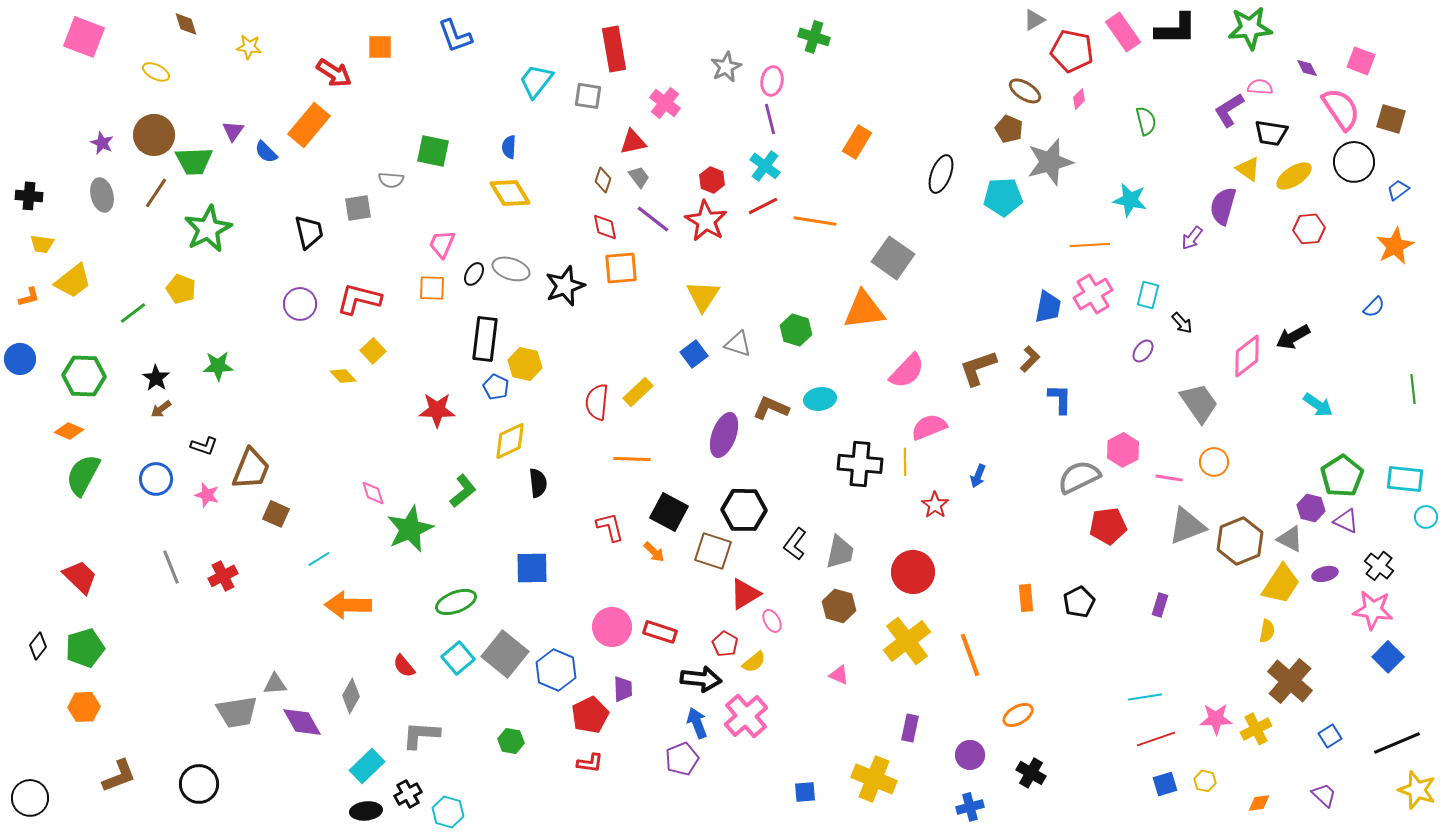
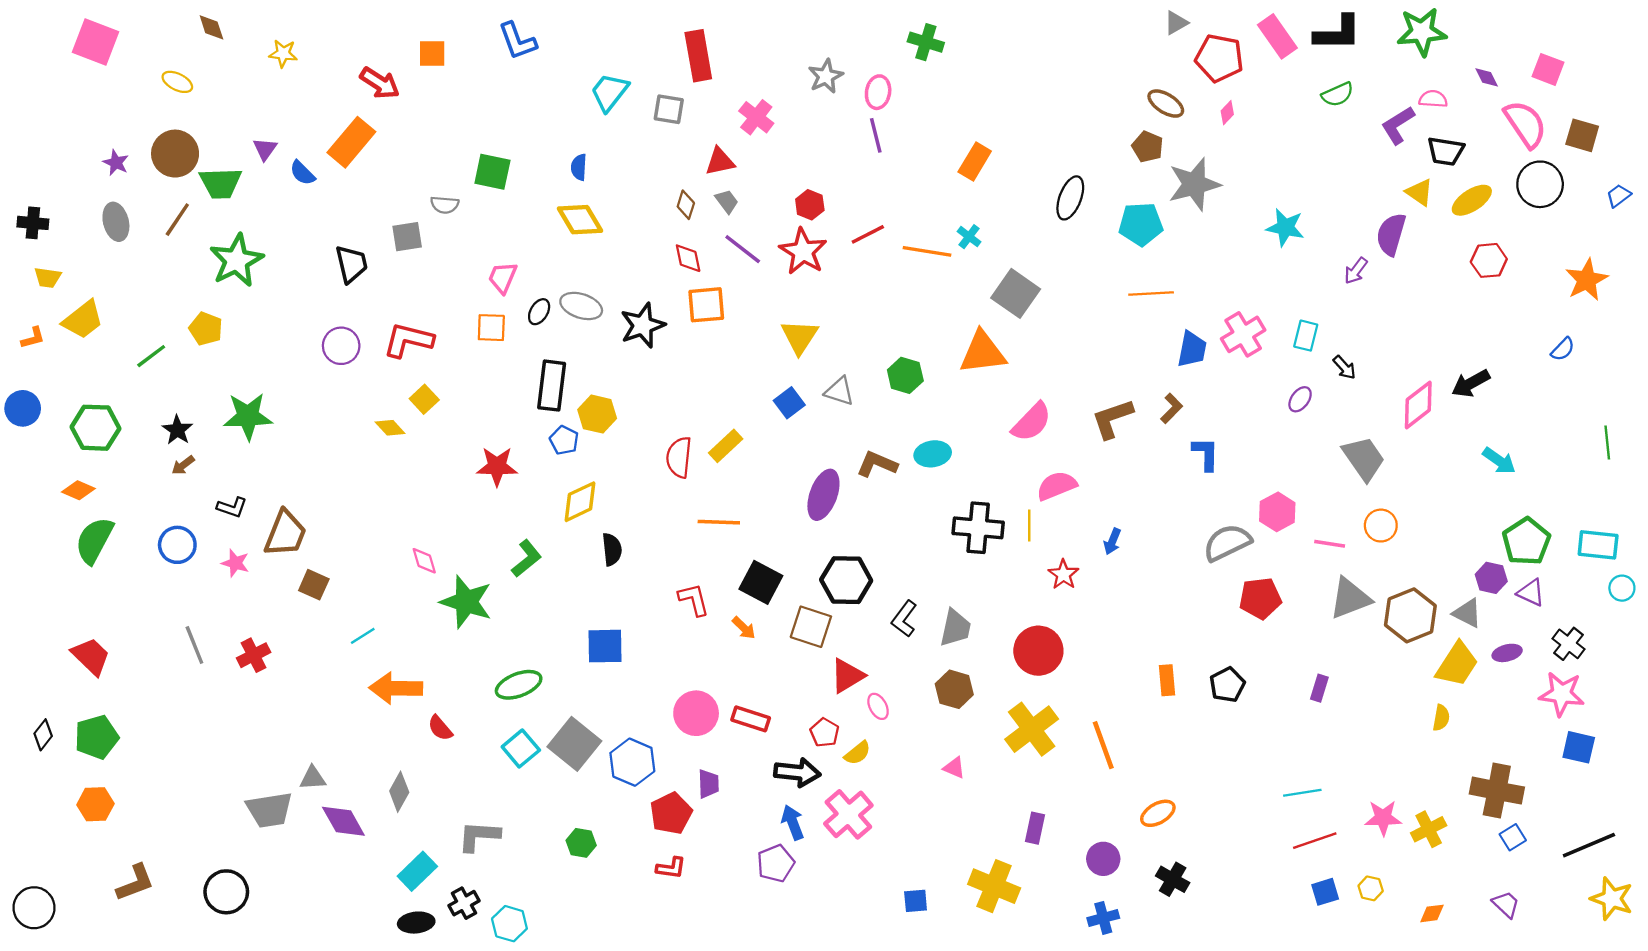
green semicircle: (1146, 121) -> (1338, 94), moved, turned 80
cyan cross: (765, 166) -> (969, 237), moved, size x0.7
blue trapezoid: (1398, 190) -> (1619, 196), moved
orange line: (1090, 245) -> (1151, 293), moved
green star: (218, 366) -> (248, 416), size x1.4
green star: (410, 529) -> (466, 602), turned -30
blue square: (1388, 657) -> (1579, 747), turned -32
red semicircle: (404, 666) -> (440, 728), moved
brown cross: (1290, 681) -> (1497, 791), moved, turned -30

